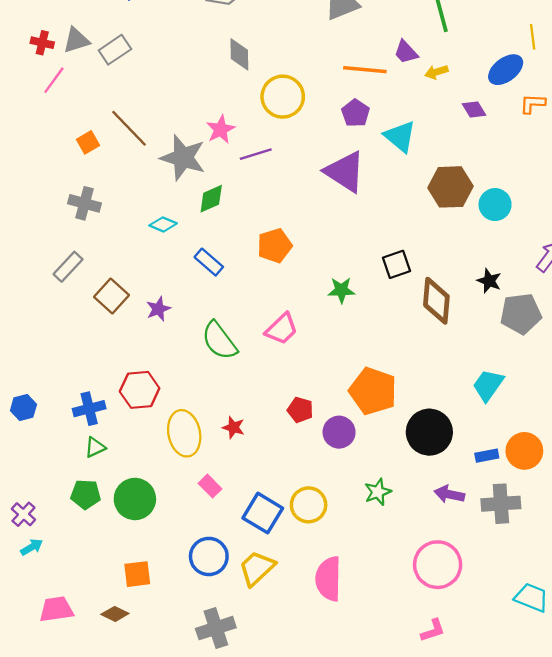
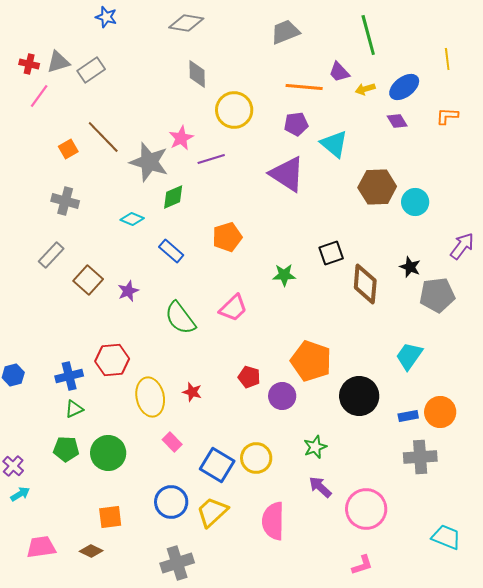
blue ellipse: (506, 70) -> (404, 87), moved
purple pentagon: (355, 113) -> (296, 124), turned 30
purple arrow: (449, 494) -> (320, 487), moved, turned 30

